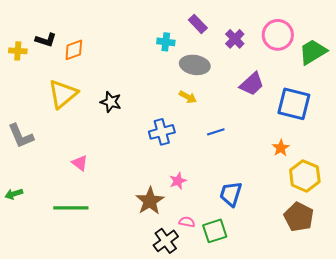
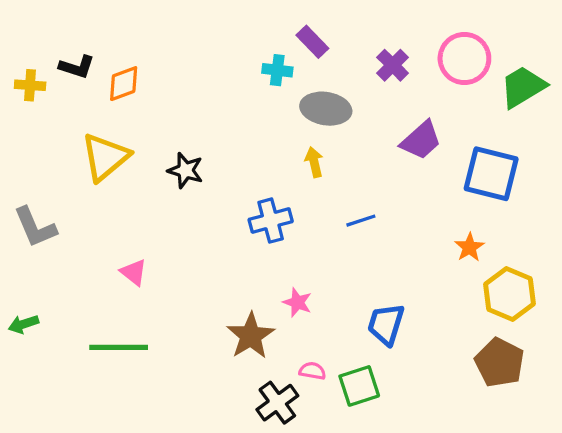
purple rectangle: (198, 24) -> (312, 42), moved
yellow arrow: (188, 97) -> (314, 162), turned -132
pink star: (178, 181) -> (297, 302), turned -30

